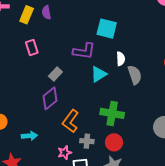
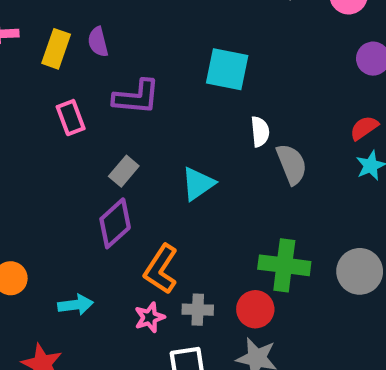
purple L-shape: (84, 51) -> (136, 97), moved
cyan triangle: (99, 74) -> (198, 184), moved
green cross: (112, 113) -> (284, 265), moved
pink star: (65, 153) -> (150, 317), moved

